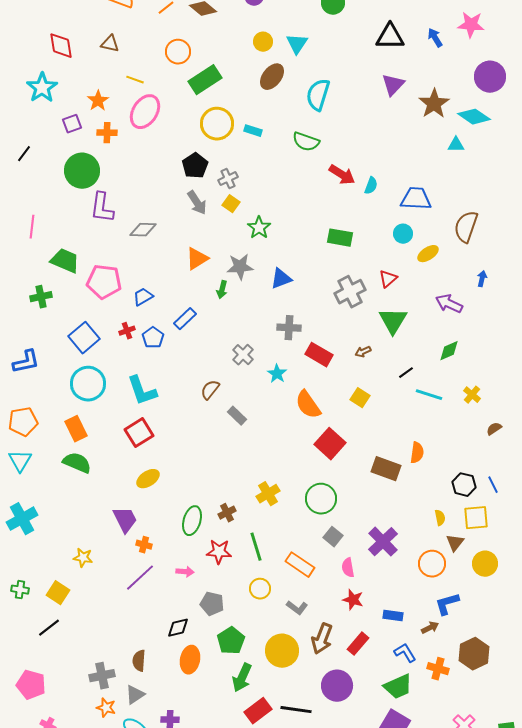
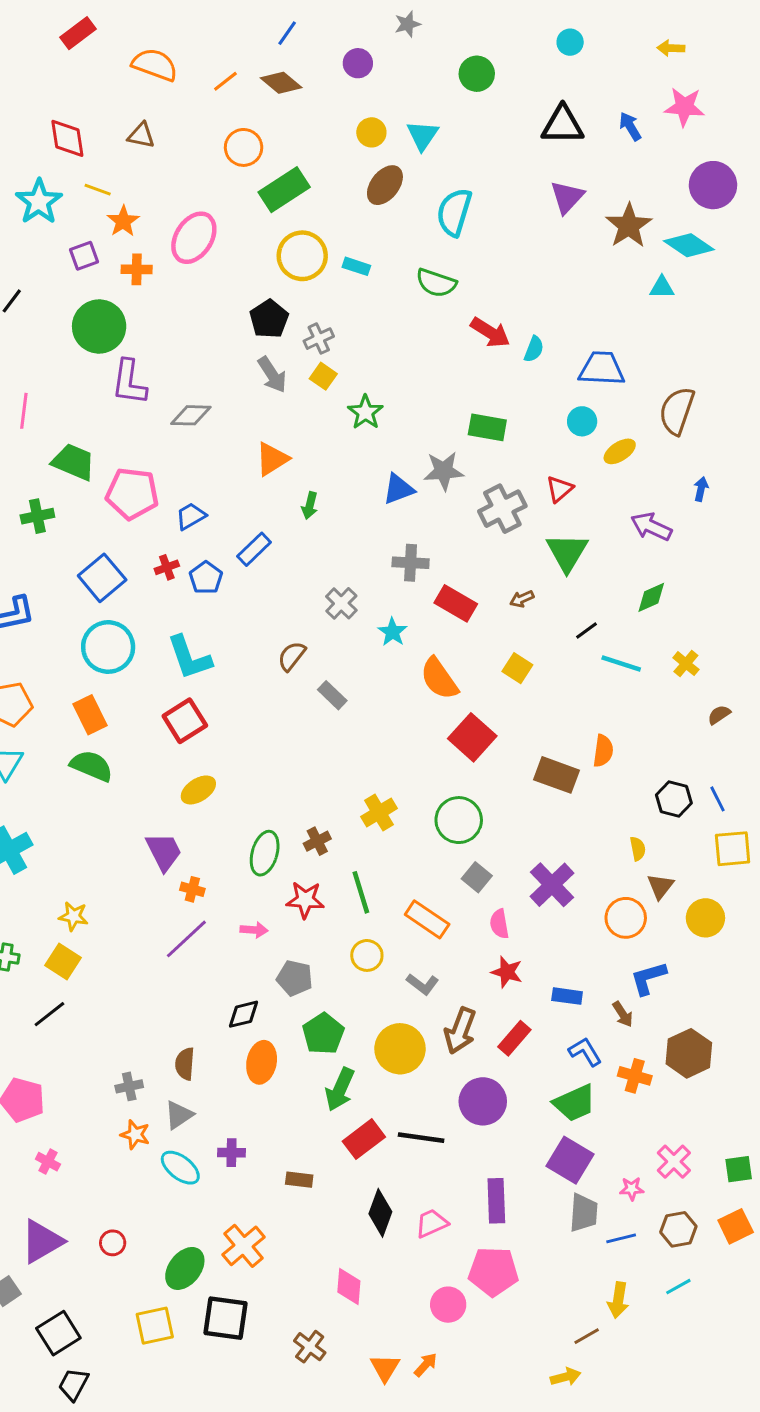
yellow line: (135, 80) -> (98, 190), moved
gray star: (240, 267) -> (444, 471), moved
yellow square: (476, 518) -> (733, 849), moved
yellow star: (83, 558) -> (73, 916), moved
brown arrow: (430, 628) -> (623, 1014), turned 84
gray cross: (102, 676) -> (129, 1086), size x0.7

